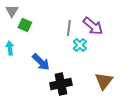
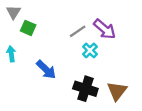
gray line: (69, 28) -> (78, 31), turned 49
black cross: (61, 84) -> (85, 89), moved, turned 30

